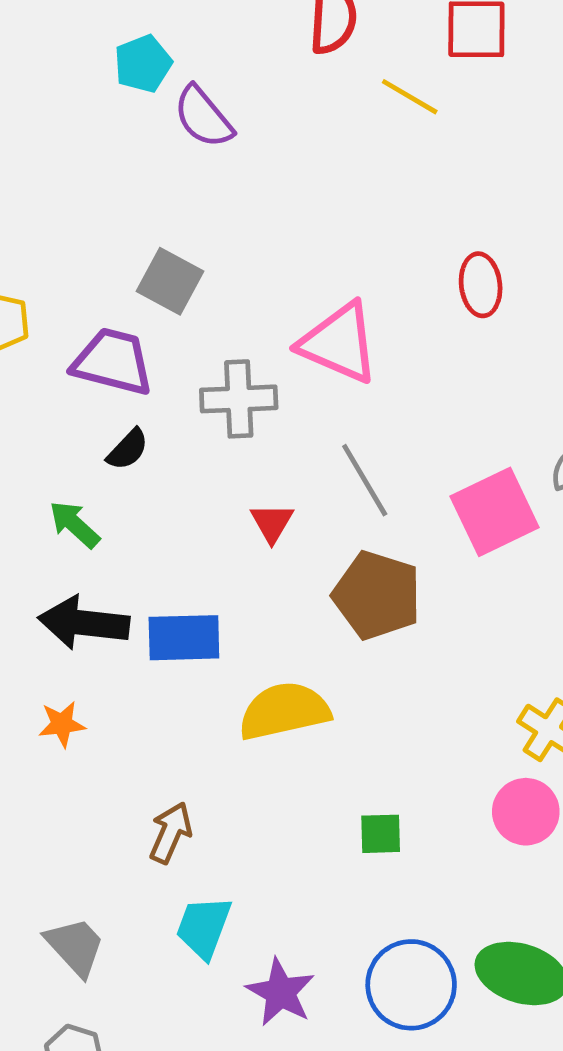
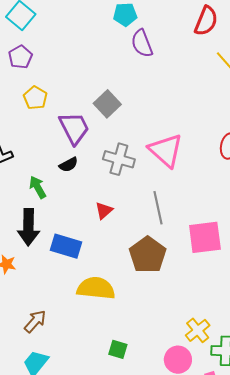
purple trapezoid: (113, 362) -> (74, 128), turned 30
red triangle: (272, 523) -> (104, 211), moved
black arrow: (84, 623) -> (28, 227), turned -114

